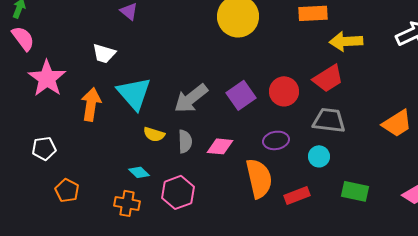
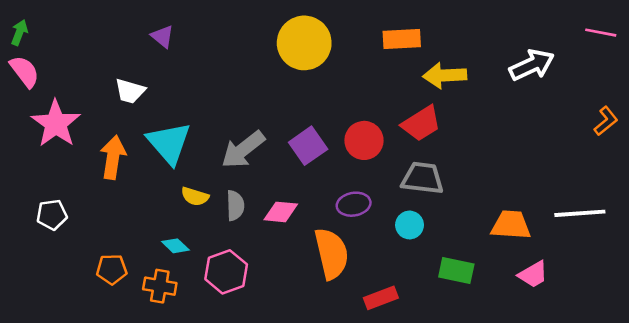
orange trapezoid: (397, 123) -> (511, 225), moved, turned -144
orange pentagon: (67, 190) -> (112, 269), moved, turned -30
red rectangle: (297, 195) -> (381, 298), moved

